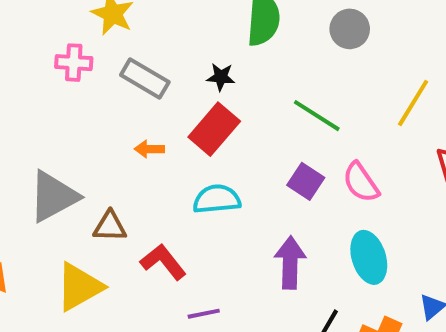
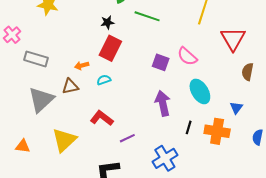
pink cross: (74, 63) -> (12, 35), moved, turned -30
gray rectangle: (145, 79) -> (36, 59), moved
green line: (317, 116) -> (147, 16), moved
cyan semicircle: (217, 199) -> (104, 80), moved, size x0.6
brown triangle: (110, 226) -> (70, 86), moved

